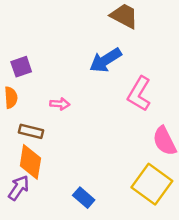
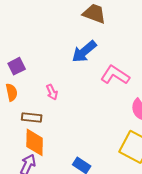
pink L-shape: (139, 94) -> (115, 75), turned 100
pink arrow: (60, 104) -> (52, 92), turned 70

